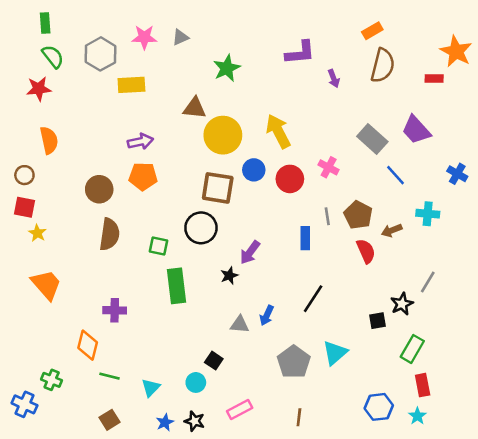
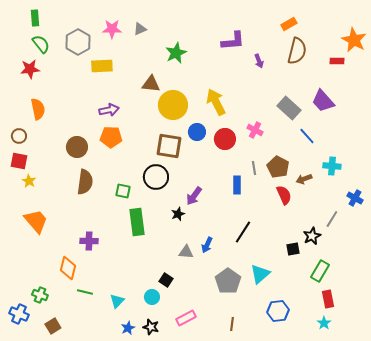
blue cross: (457, 174) -> (355, 198), moved
blue hexagon: (379, 407) -> (278, 311), moved
brown square: (110, 420) -> (53, 326), moved

